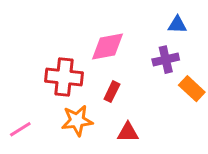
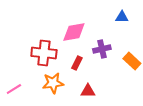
purple cross: (166, 60) -> (102, 49), moved

